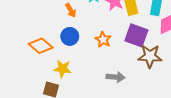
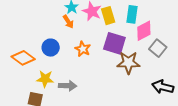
orange arrow: (71, 10) -> (68, 22), moved
gray arrow: (116, 77) -> (68, 86), moved

